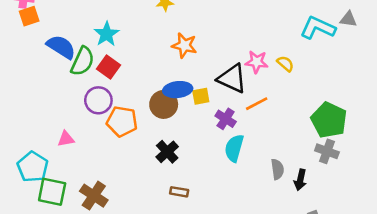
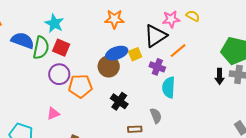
black triangle: (232, 79) -> (155, 36), turned -45
pink triangle: (66, 139) -> (53, 114), moved
gray semicircle: (277, 169) -> (156, 116), moved
black arrow: (300, 180) -> (220, 76), moved

